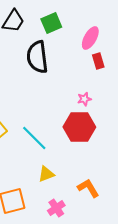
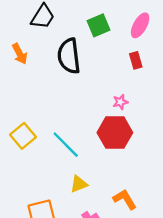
green square: (51, 23) -> (98, 25), moved
pink ellipse: (90, 38) -> (140, 25), moved

